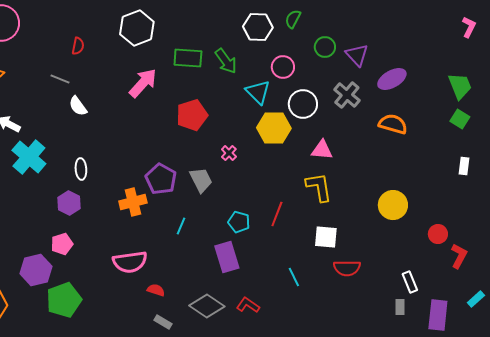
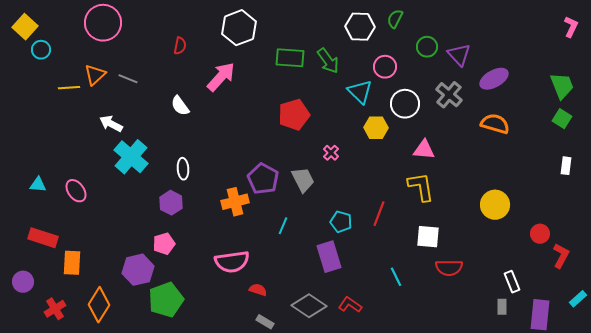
gray line: (60, 79) -> (128, 79), moved
pink arrow: (143, 83) -> (221, 77), moved
yellow hexagon: (274, 128) -> (376, 128), size x0.7

